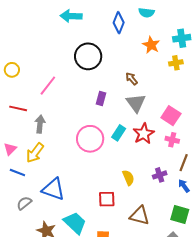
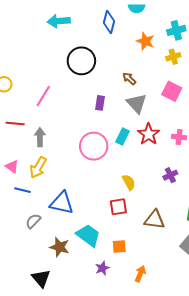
pink square: (171, 116) -> (172, 91), moved
pink triangle: (10, 149) -> (12, 167), turned -32
yellow semicircle: (128, 178) -> (129, 182), moved

